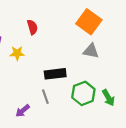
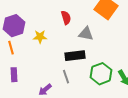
red semicircle: (32, 27) -> (66, 18), moved
gray triangle: (91, 51) -> (86, 34), moved

